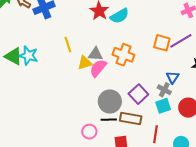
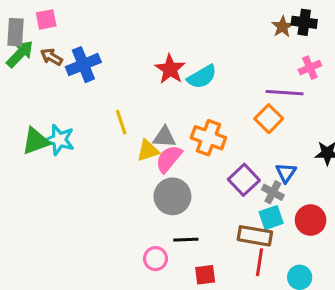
purple line: (181, 41) -> (285, 93), moved, turned 35
orange square: (162, 43) -> (269, 119), turned 30
green triangle: (13, 56) -> (36, 141), turned -48
purple square: (138, 94) -> (244, 180), moved
gray circle: (110, 101) -> (172, 196), moved
brown rectangle: (131, 118) -> (255, 236), moved

